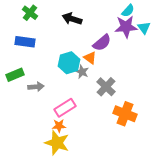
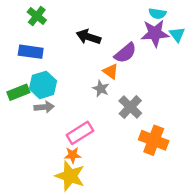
cyan semicircle: (128, 11) -> (157, 14), turned 56
black arrow: (72, 19) -> (89, 37), moved
cyan hexagon: (69, 63) -> (43, 85), moved

